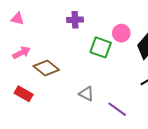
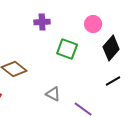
pink circle: (121, 33) -> (93, 24), moved

